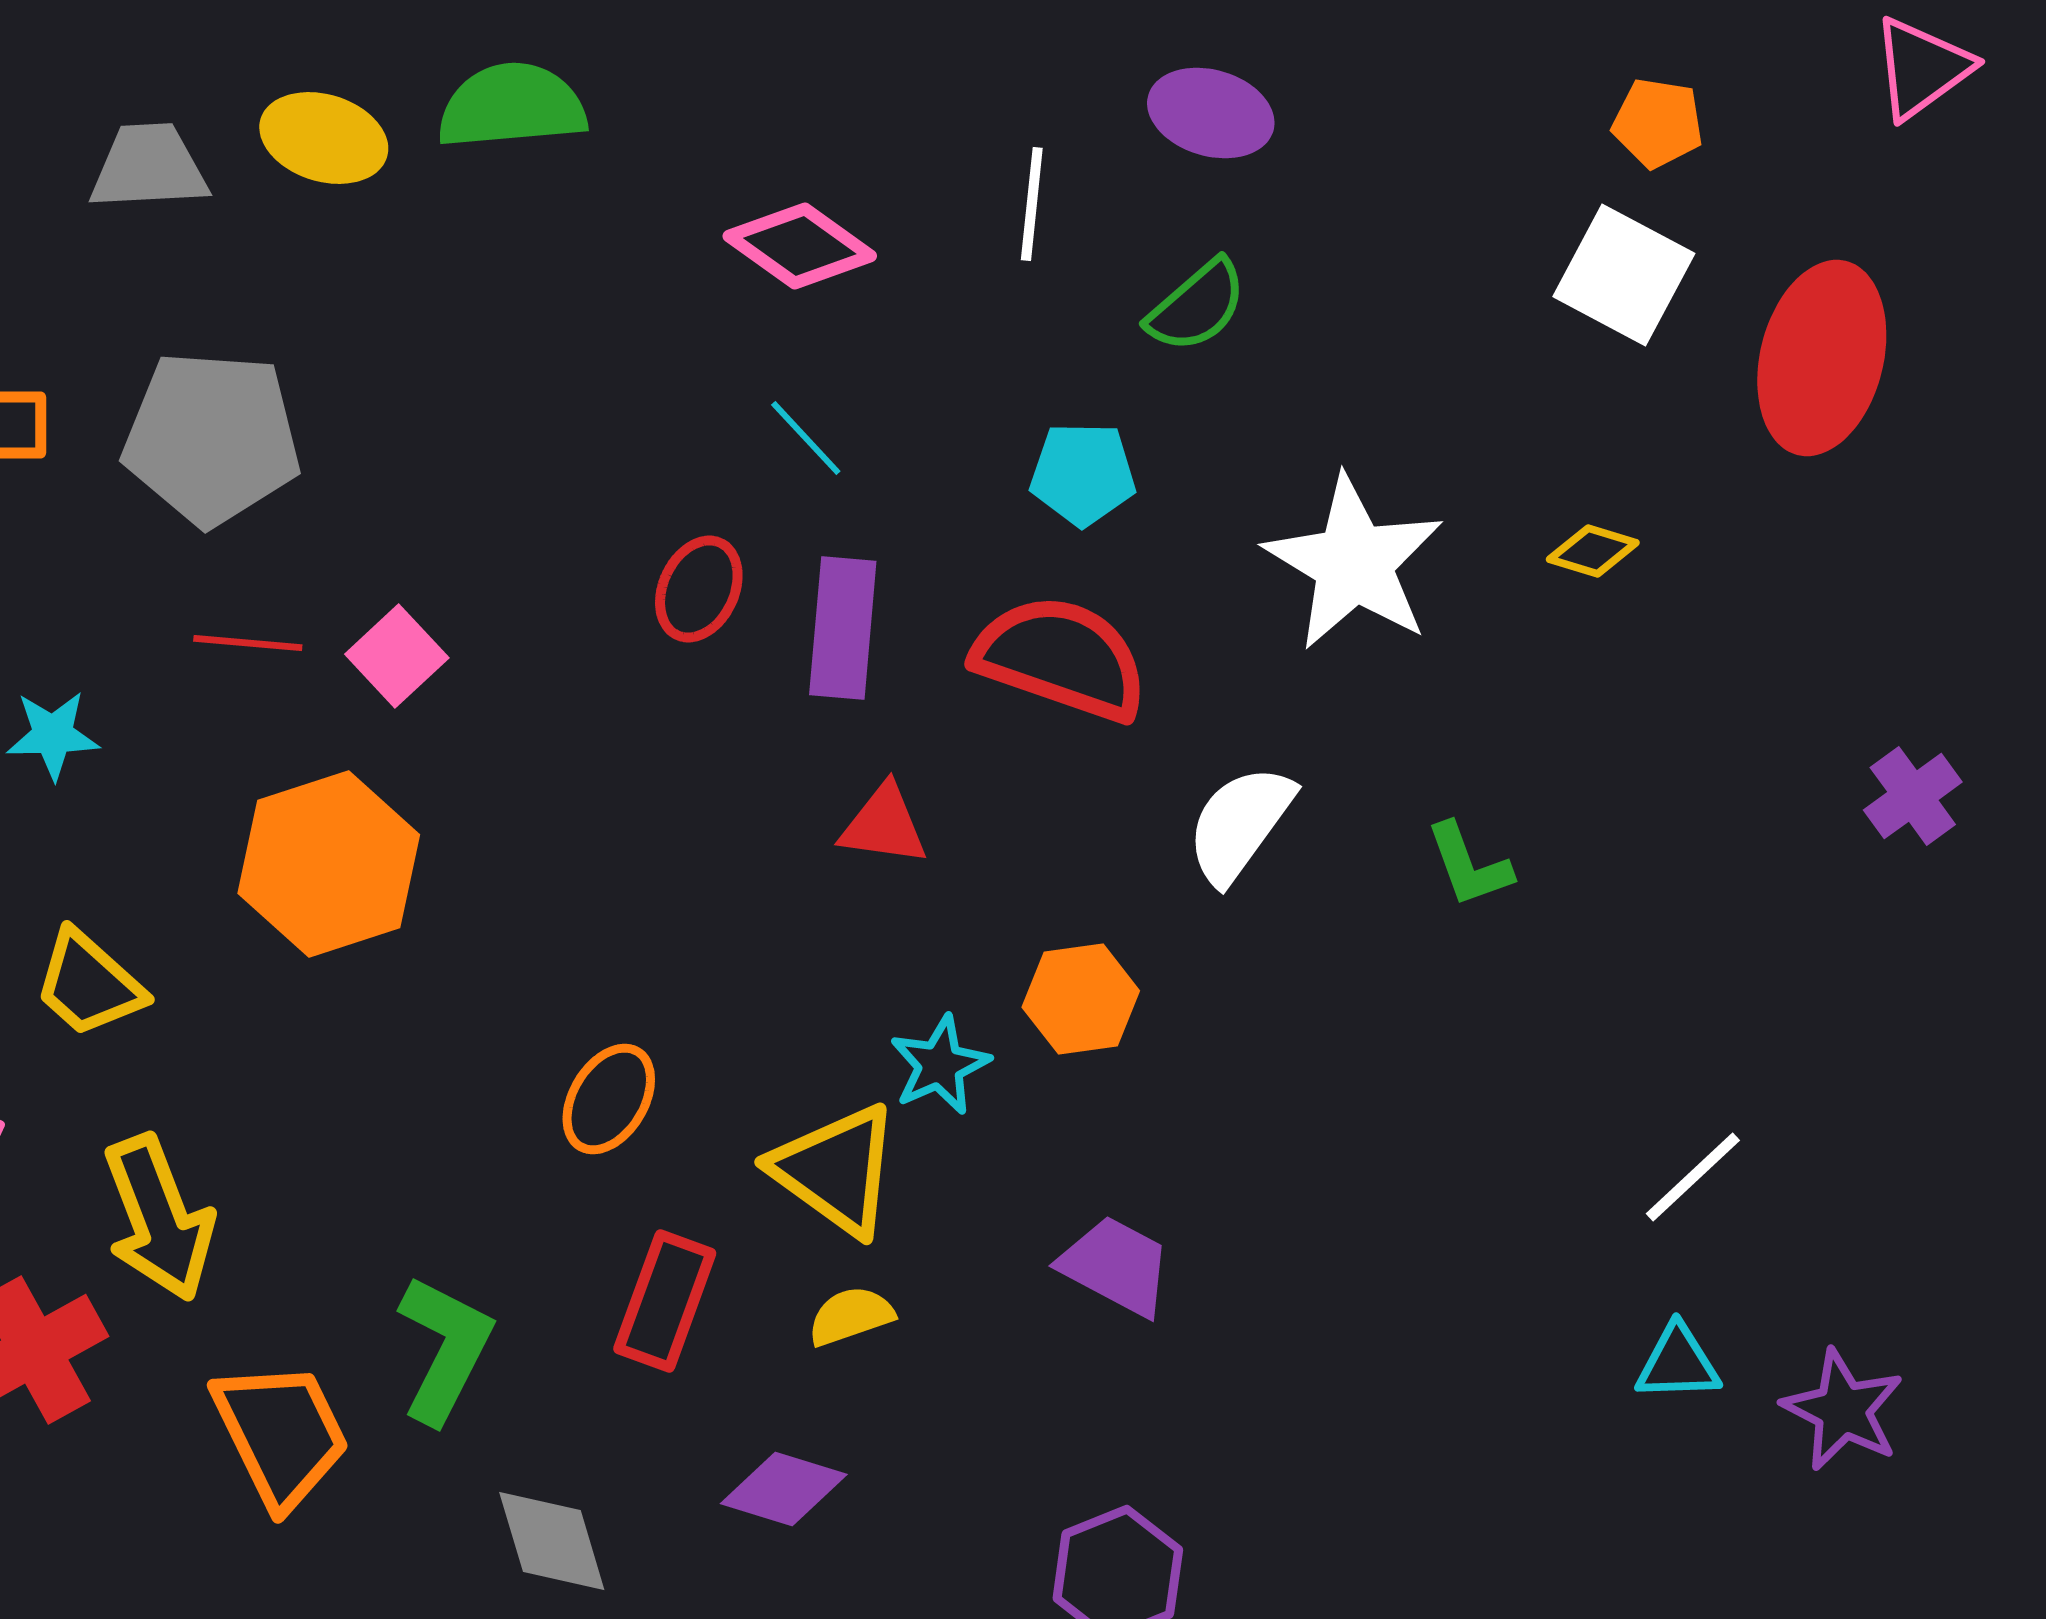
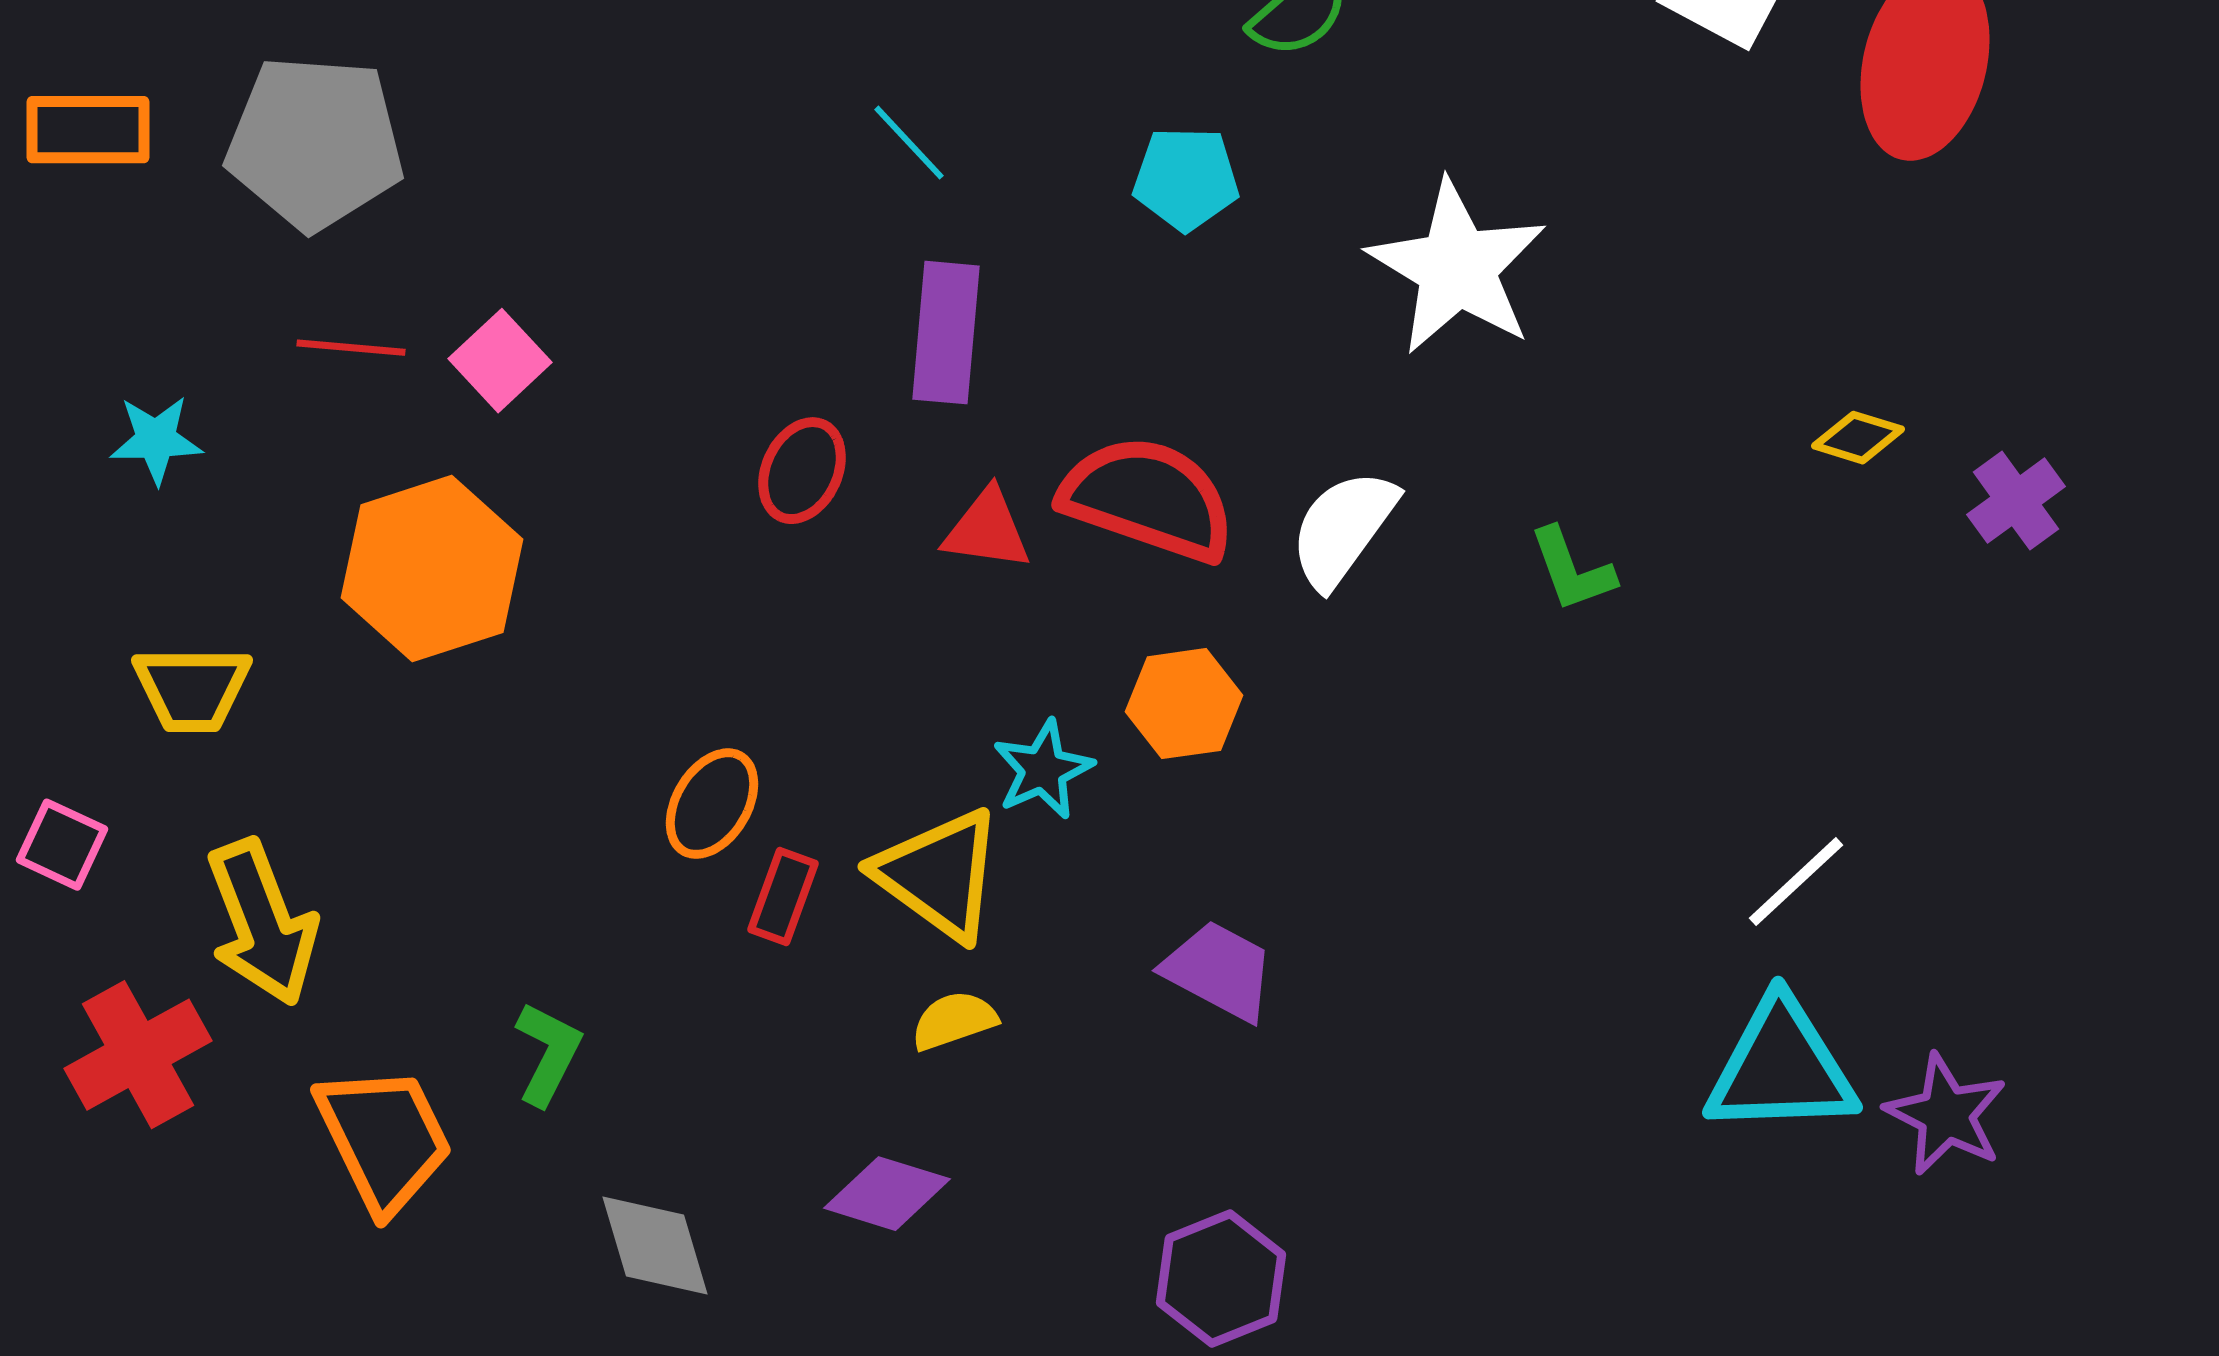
yellow diamond: (1593, 551) -> (1858, 438), moved
red ellipse: (699, 589) -> (802, 471), moved
red semicircle: (1061, 658) -> (1148, 499), moved
yellow trapezoid: (89, 984) -> (192, 689), turned -42
red rectangle: (665, 1301) -> (783, 897), moved, size x0.7
green L-shape: (445, 1349) -> (548, 1054), size x0.7
cyan triangle: (1678, 1363) -> (1781, 1068), size x1.8

